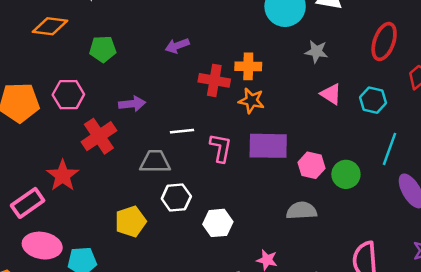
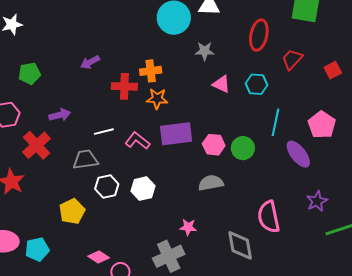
pink L-shape: (221, 148) -> (137, 141), turned -55
white hexagon: (218, 223) -> (143, 189), moved

